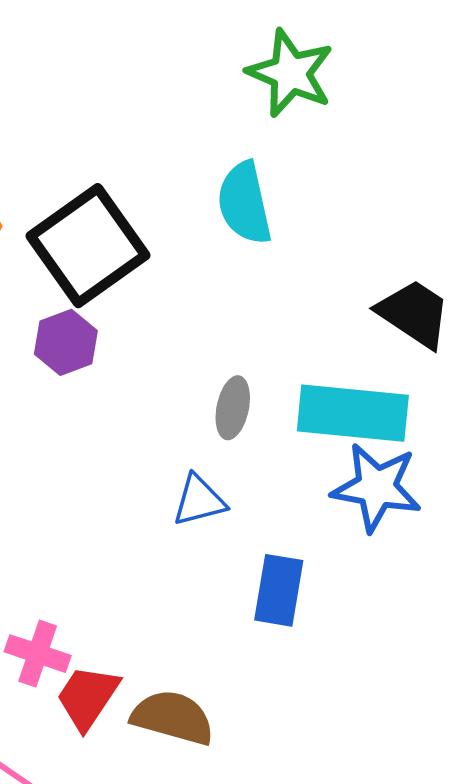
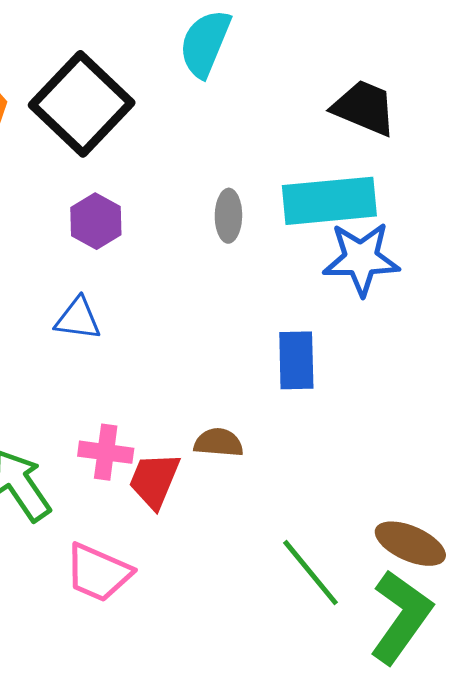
cyan semicircle: (244, 203) -> (205, 43), turned 46
purple hexagon: (66, 342) -> (96, 221), moved
blue triangle: (199, 501) -> (78, 319), moved, turned 33
brown semicircle: (173, 718) -> (219, 443), moved, size x0.7

